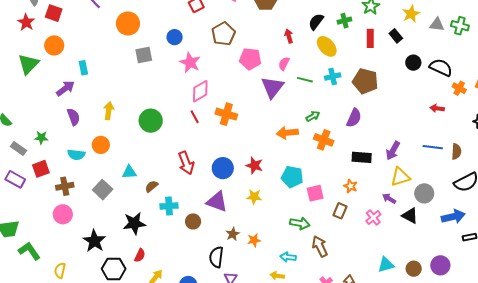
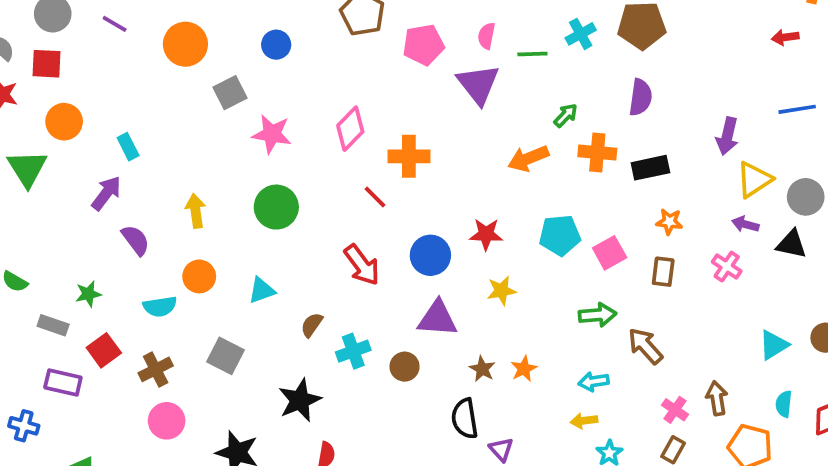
pink star: (190, 63) -> (272, 134), moved
red line: (195, 117) -> (375, 197), moved
black rectangle: (362, 157) -> (650, 168), moved
cyan triangle: (129, 172) -> (262, 290), moved

